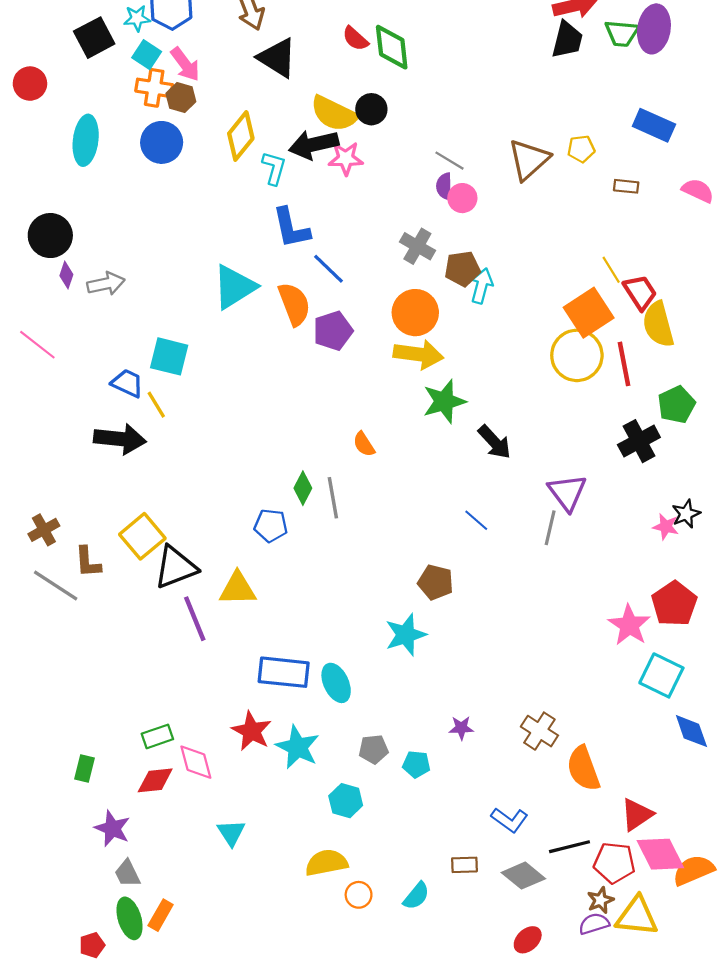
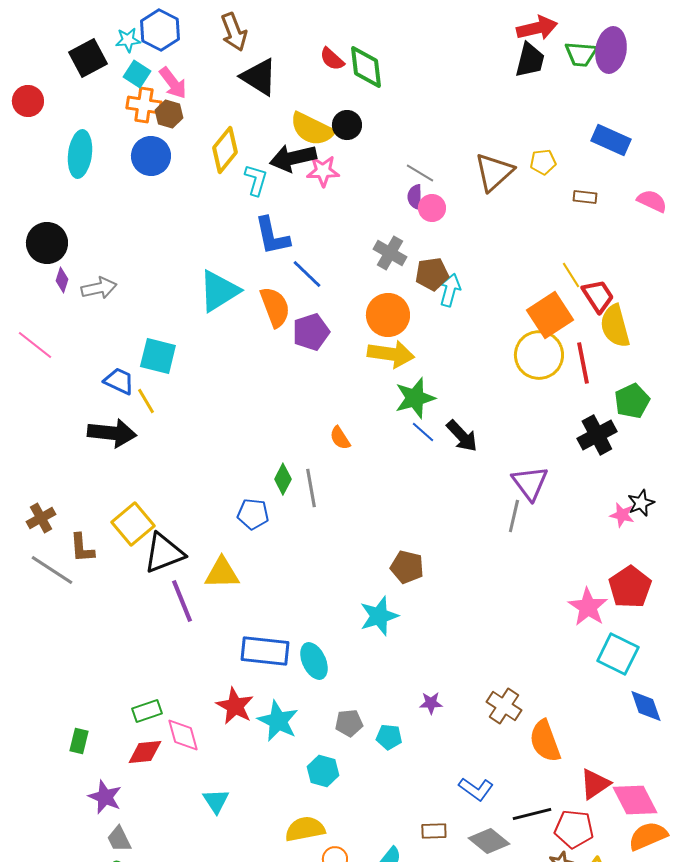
blue line: (476, 520) -> (423, 432), moved
pink diamond: (660, 854) -> (635, 800), moved

